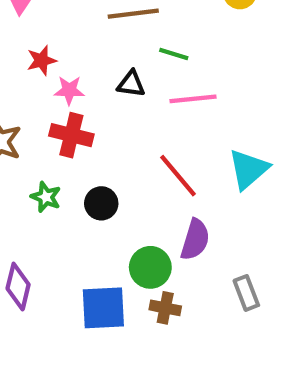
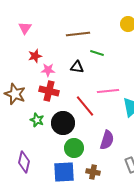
pink line: (193, 99) -> (108, 91), moved
red line: (178, 176) -> (85, 106), moved
black circle: (101, 203) -> (63, 123), size x1.5
green circle: (150, 267) -> (74, 148), moved

